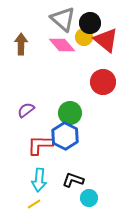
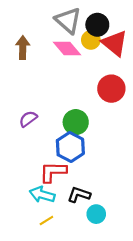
red L-shape: (40, 145) -> (53, 172), moved
cyan arrow: (39, 180) -> (42, 195), turned 100
yellow line: (34, 204) -> (46, 221), moved

